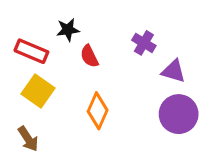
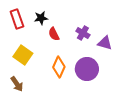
purple cross: (144, 43) -> (83, 33), moved
red rectangle: (31, 51) -> (17, 19), moved, turned 48
purple circle: (179, 114) -> (87, 69), moved

